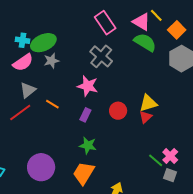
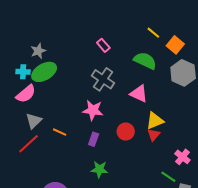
pink triangle: (141, 22) -> (139, 94), moved
pink rectangle: (105, 23) -> (103, 45), size x0.6
gray star: (51, 61) -> (38, 51), moved
pink cross: (170, 156) -> (182, 157), moved

